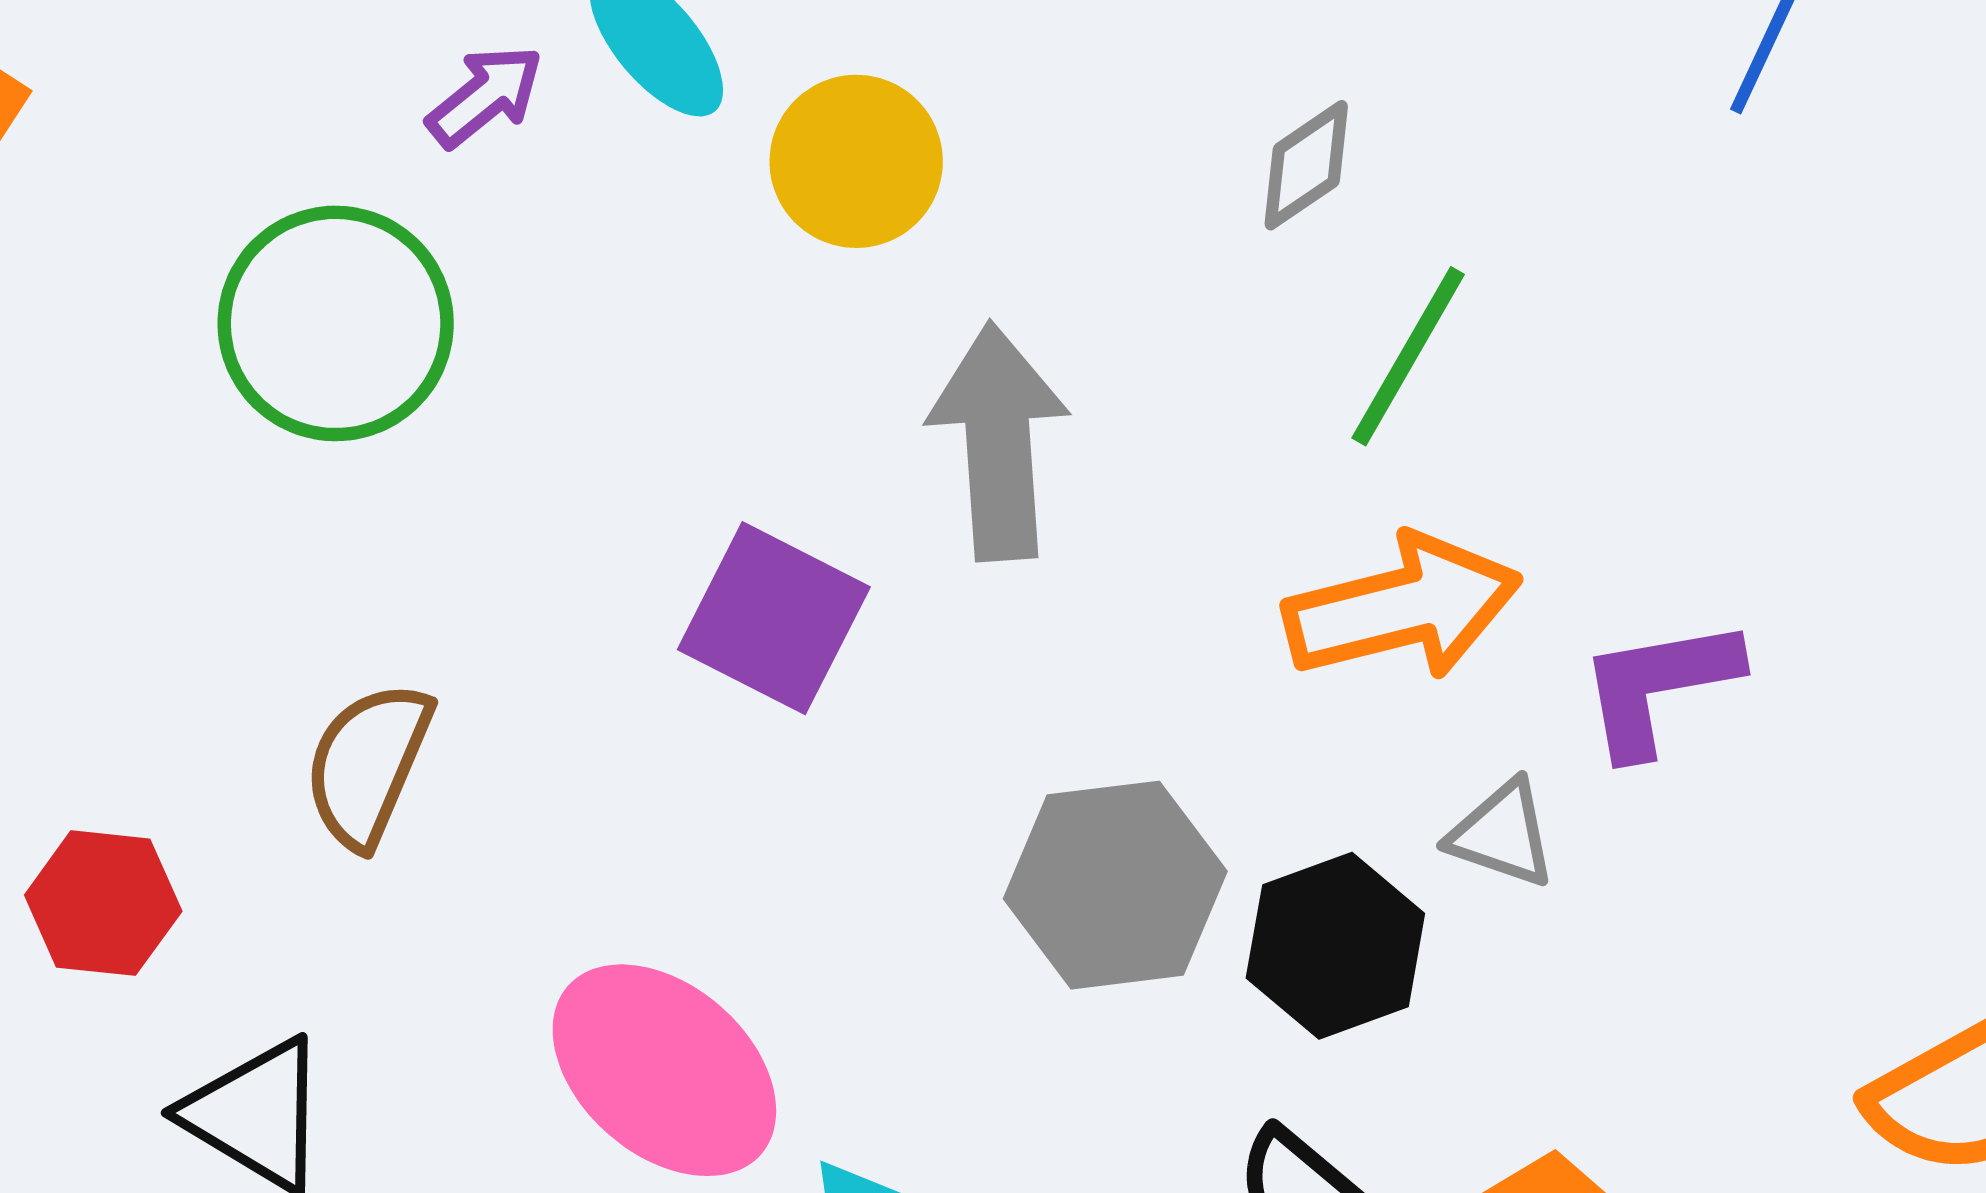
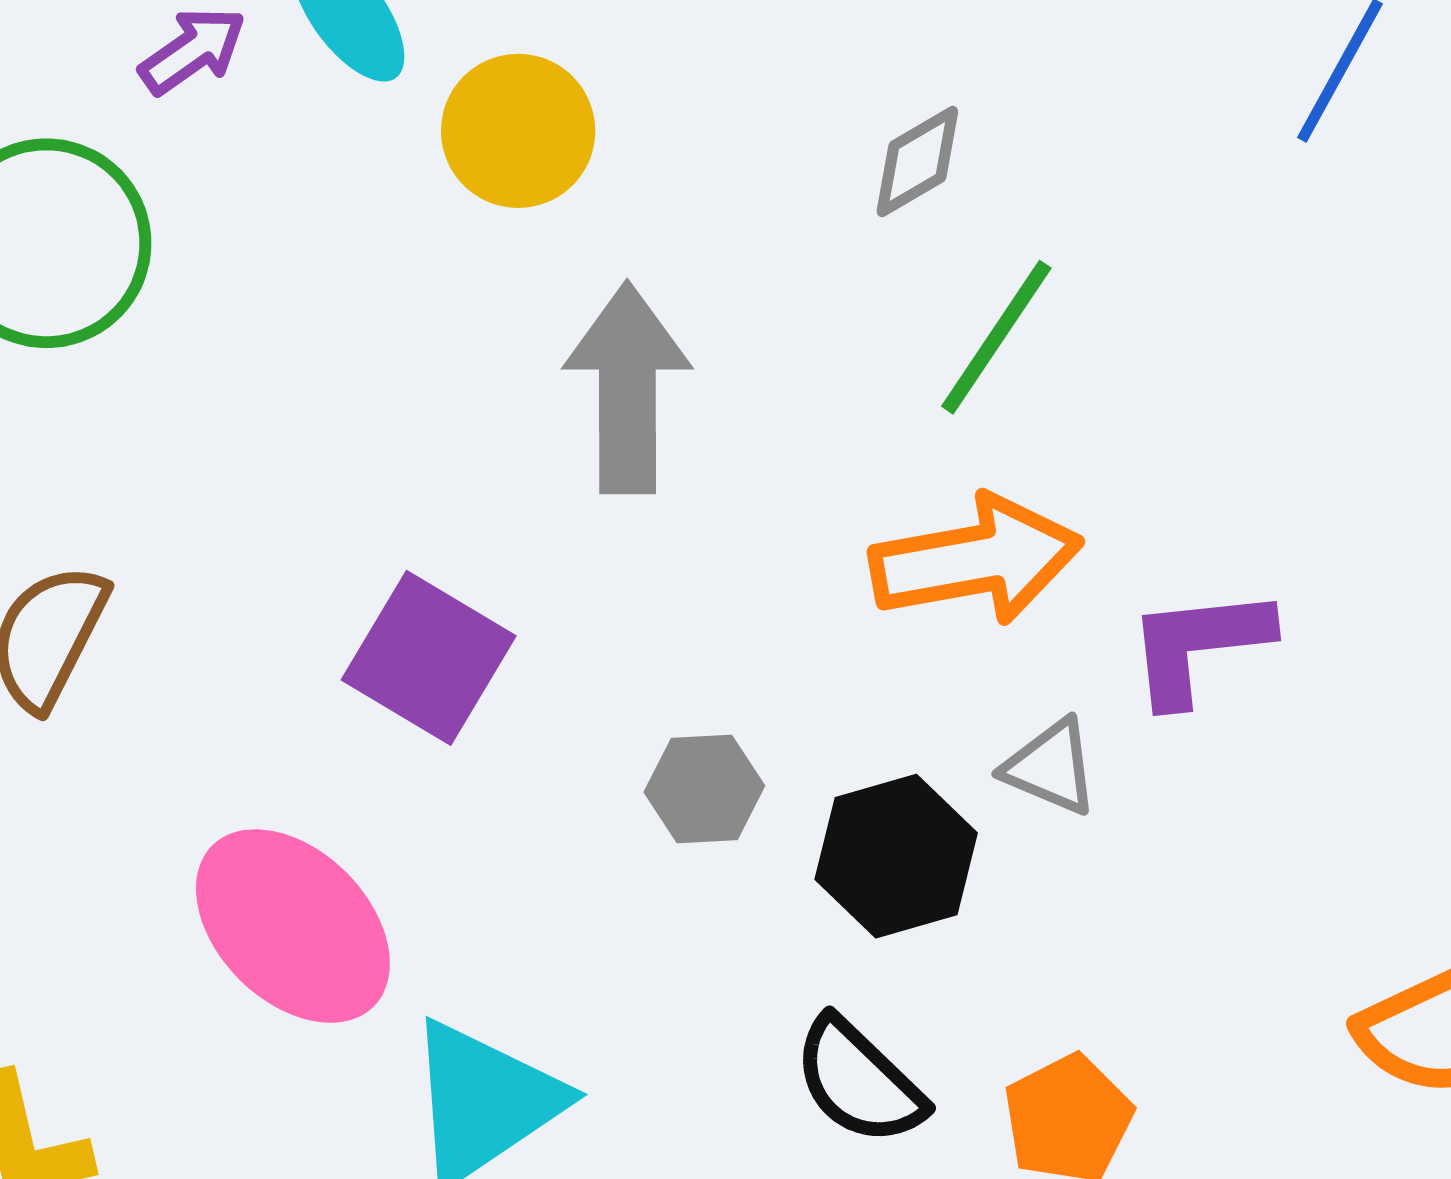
purple square: (774, 618) -> (429, 658), moved
gray hexagon: (1115, 885) -> (704, 789), size x0.6

